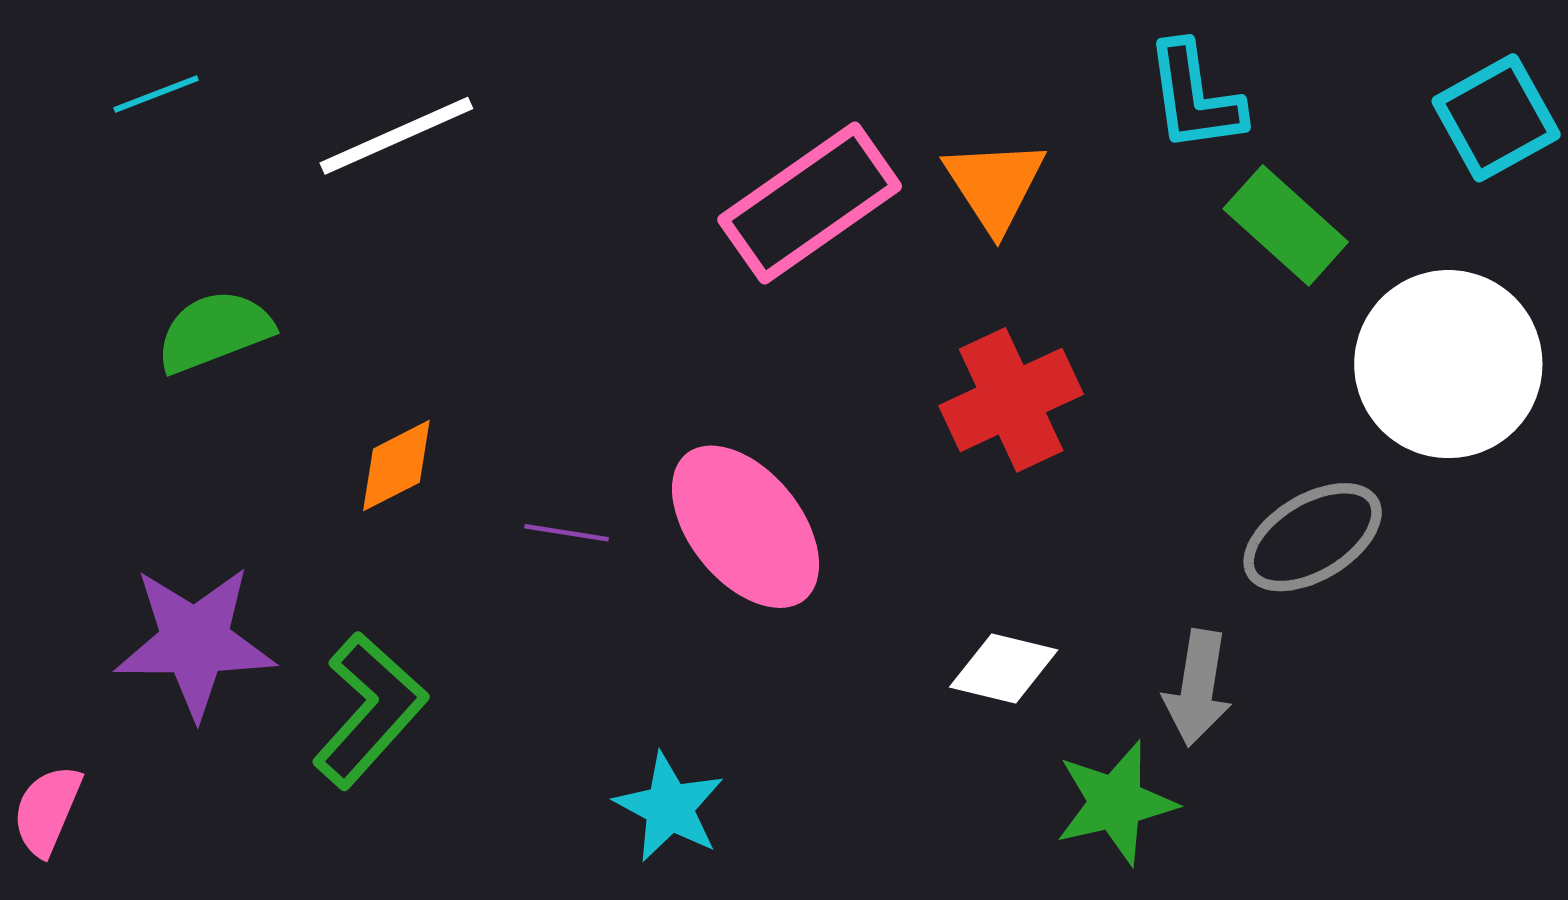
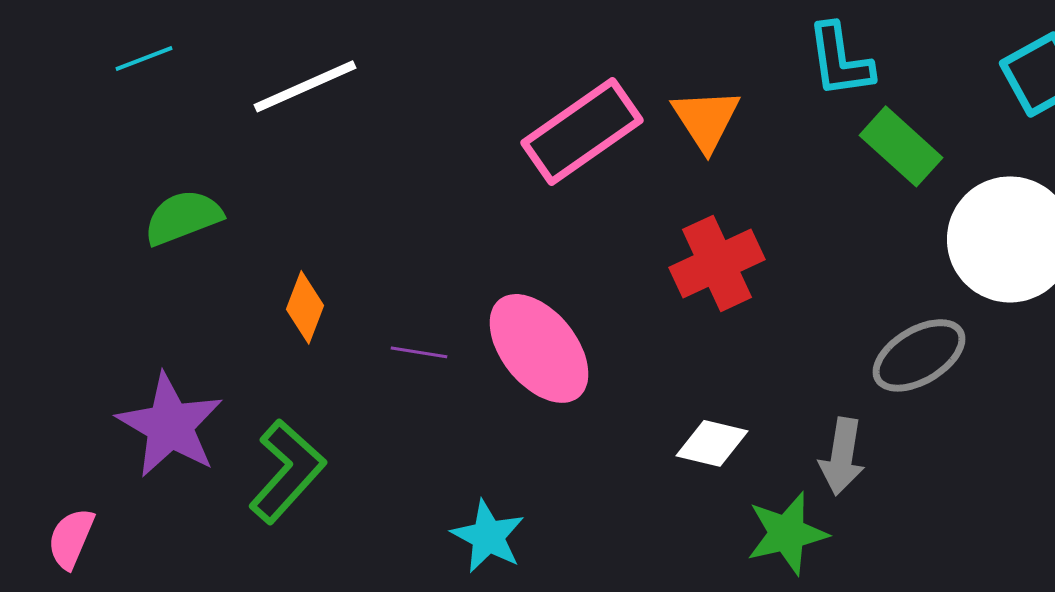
orange diamond: (396, 466) -> (305, 307), turned -42
purple star: (195, 642) -> (170, 425), turned 30

